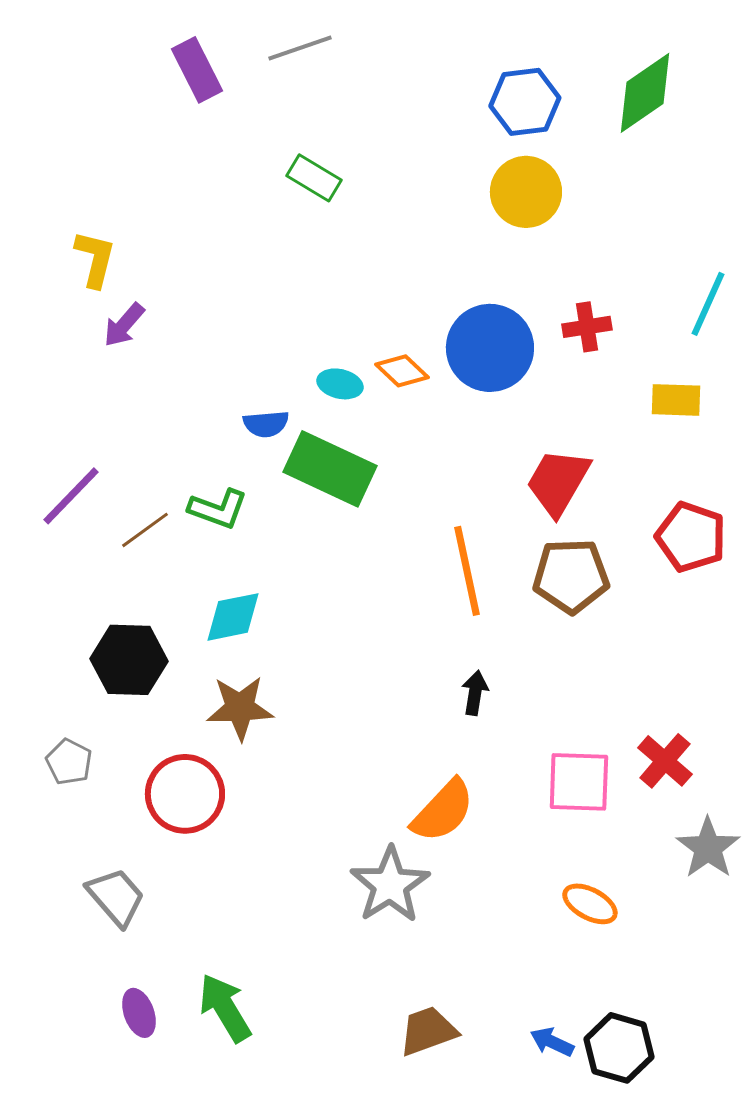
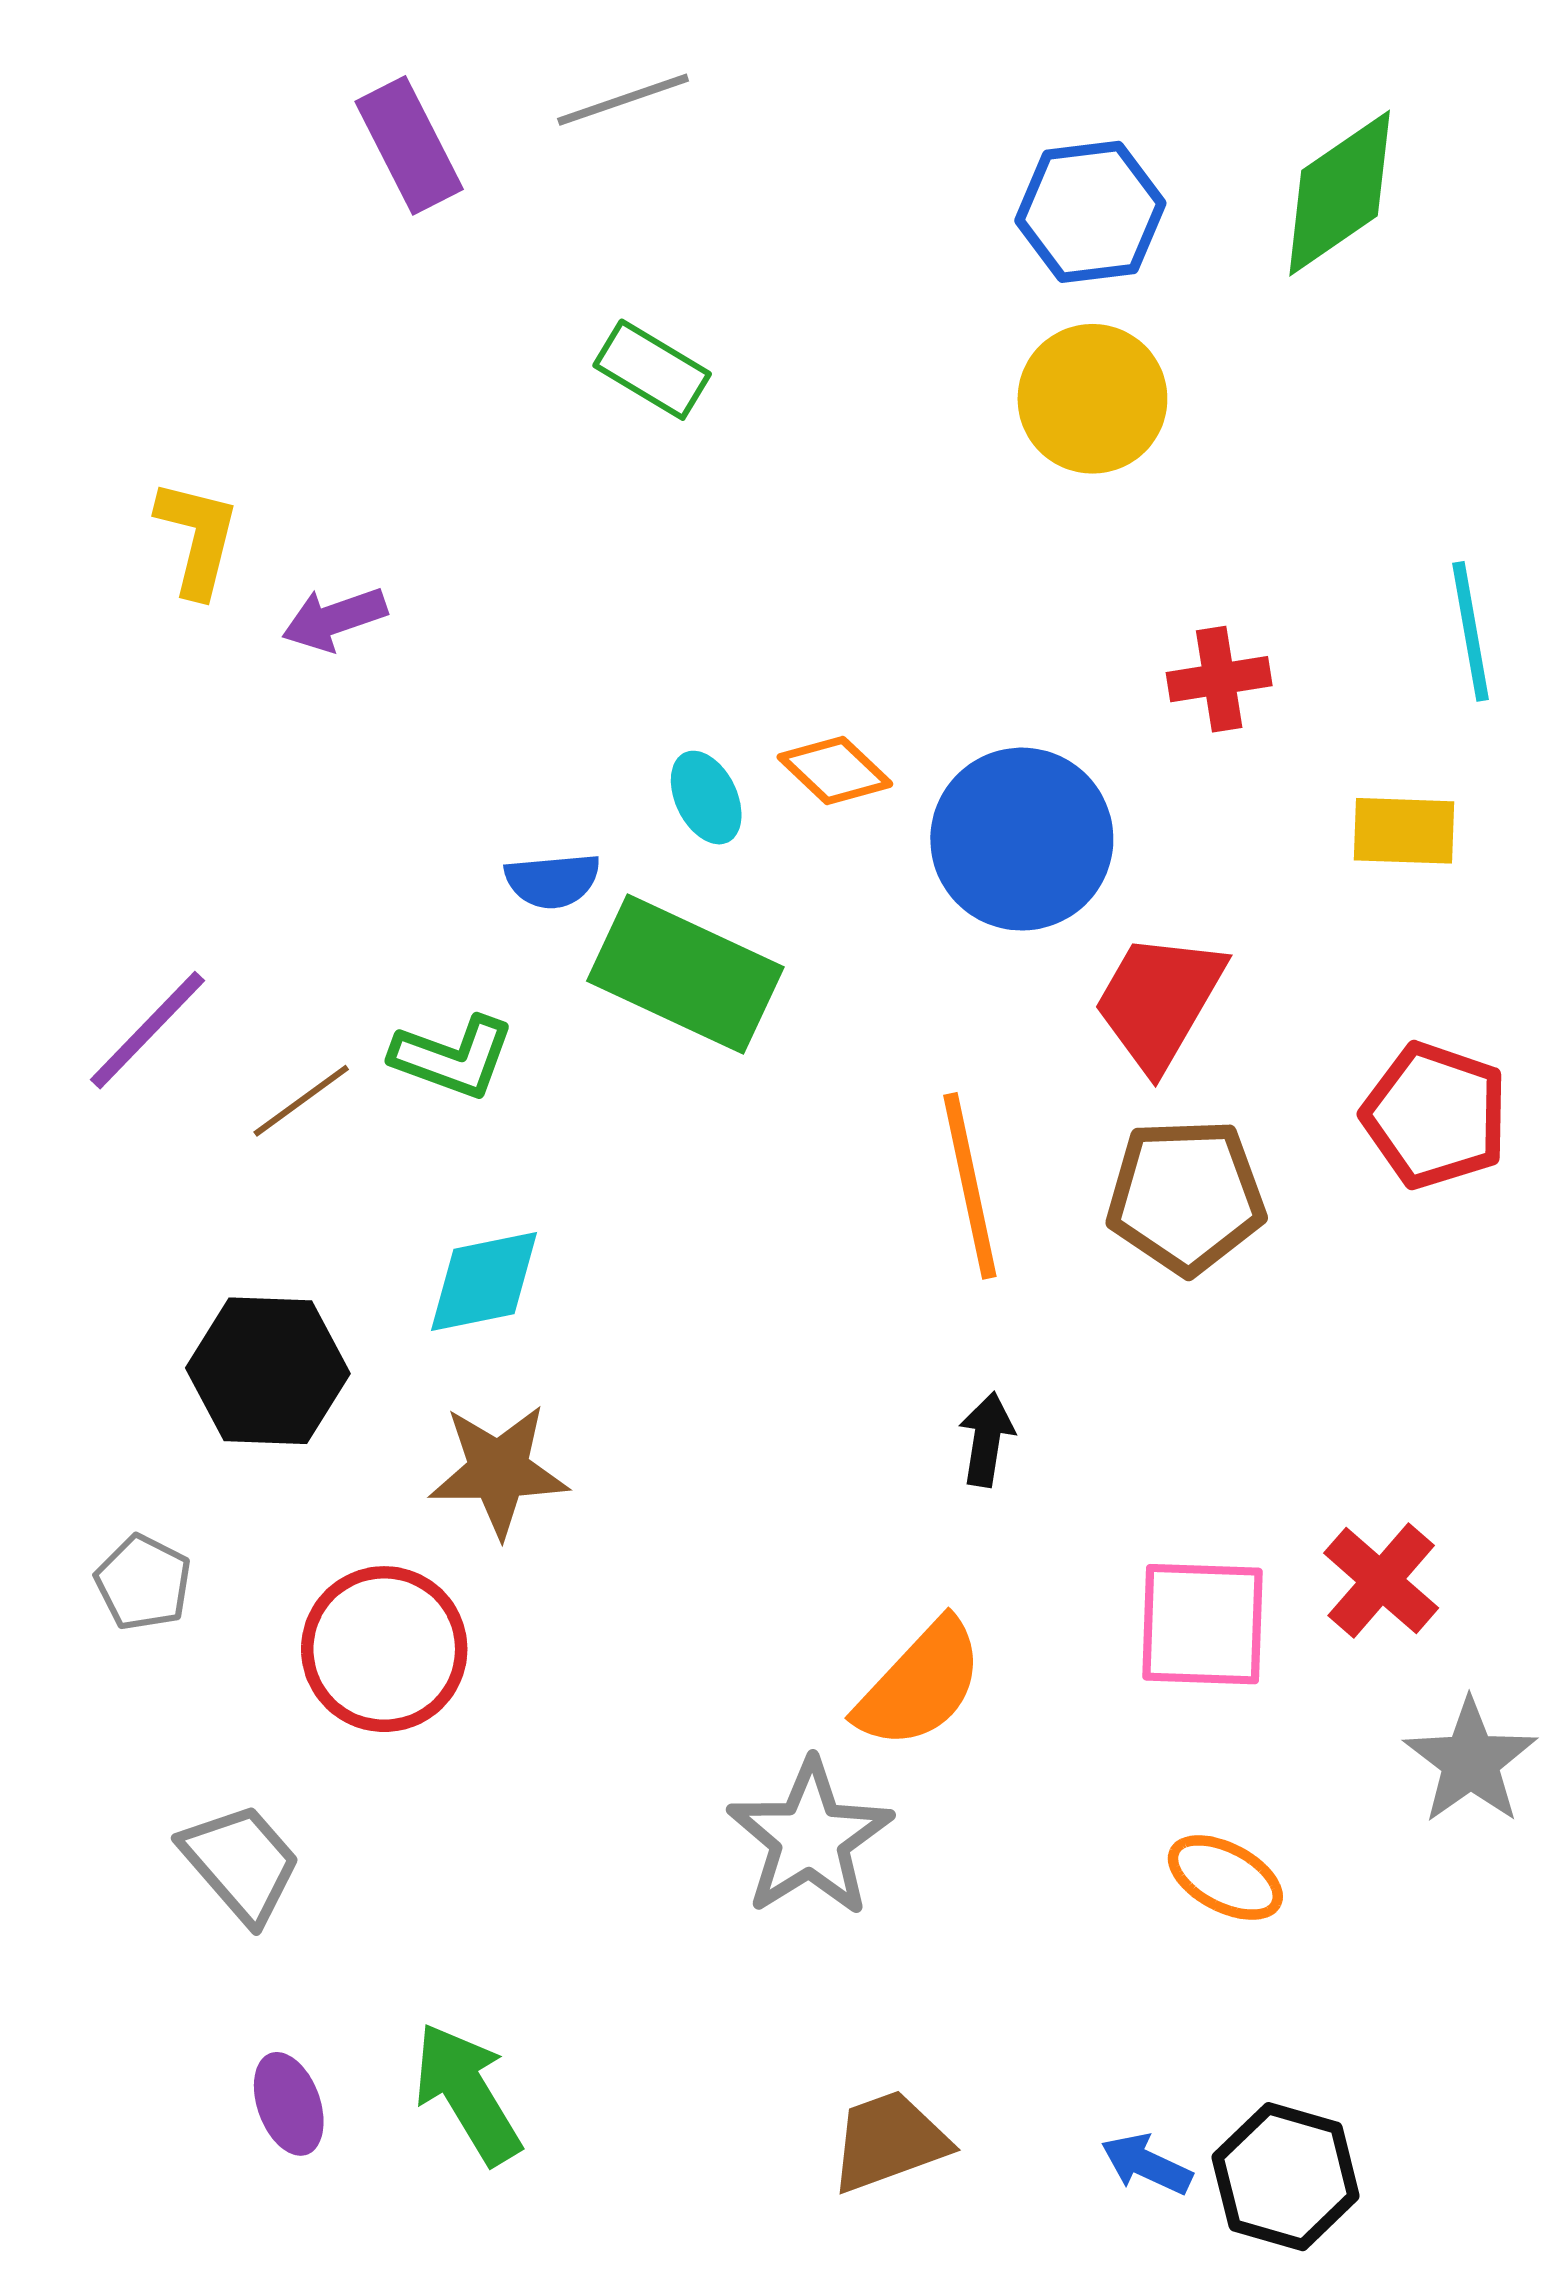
cyan line: (708, 304) -> (1470, 631), turned -34
purple arrow: (124, 325) -> (334, 619), moved, turned 30
blue circle: (490, 348) -> (1022, 839), moved
cyan ellipse: (340, 384) -> (706, 798), turned 51

